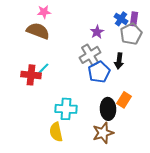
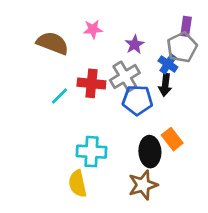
pink star: (44, 12) -> (93, 29), moved
blue cross: (121, 19) -> (168, 64), moved
blue pentagon: (99, 72) -> (137, 100), turned 30
red cross: (31, 75) -> (91, 83), moved
orange rectangle: (124, 100) -> (172, 139), turned -70

